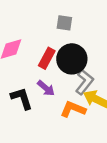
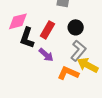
black circle: (72, 59) -> (76, 27), moved, size x0.6
black L-shape: (22, 98) -> (27, 38), moved, turned -145

